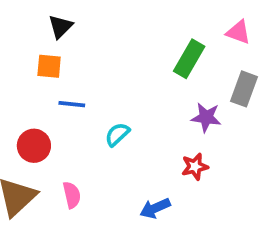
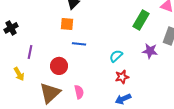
cyan semicircle: (117, 134) -> (116, 56), moved
red star: (195, 167) -> (122, 77), moved

